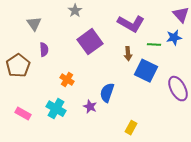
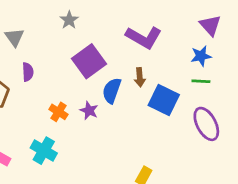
green line: (154, 45) -> (201, 81), moved
blue semicircle: (107, 93) -> (112, 91), moved
purple star: (90, 107) -> (89, 111), moved

